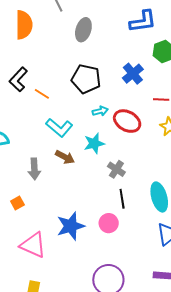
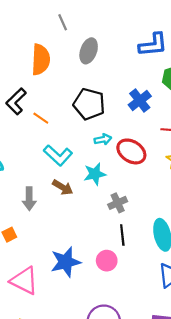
orange semicircle: (24, 25) -> (41, 60), moved
gray cross: (116, 169) -> (118, 203), turned 30

